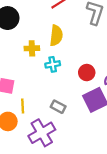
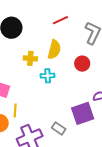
red circle: (87, 73) -> (82, 64), moved
gray rectangle: (58, 107) -> (59, 128), moved

